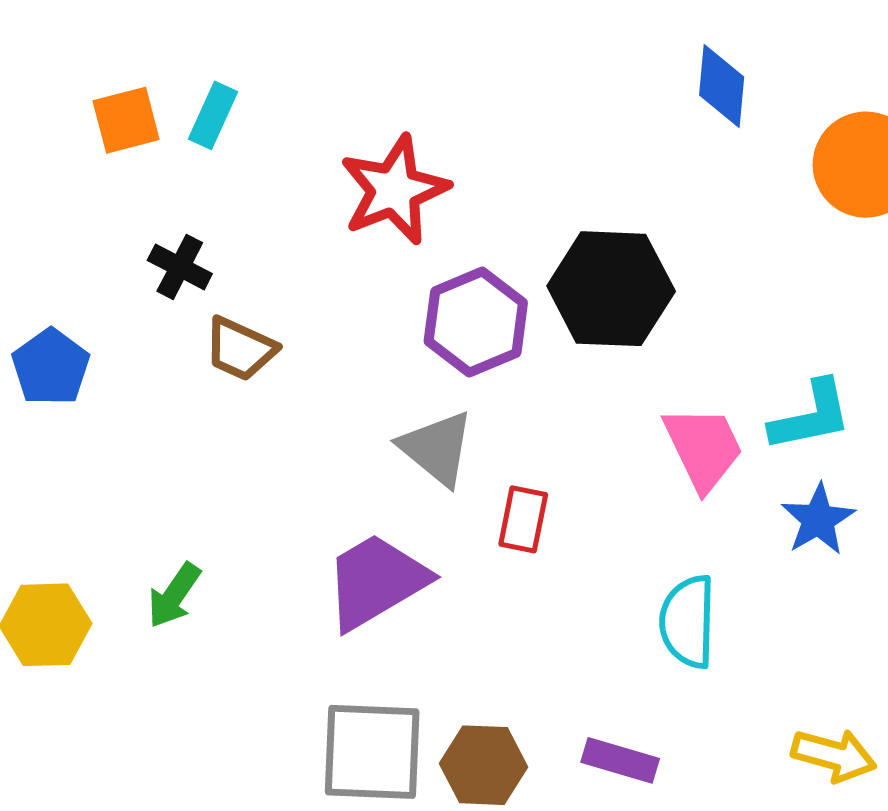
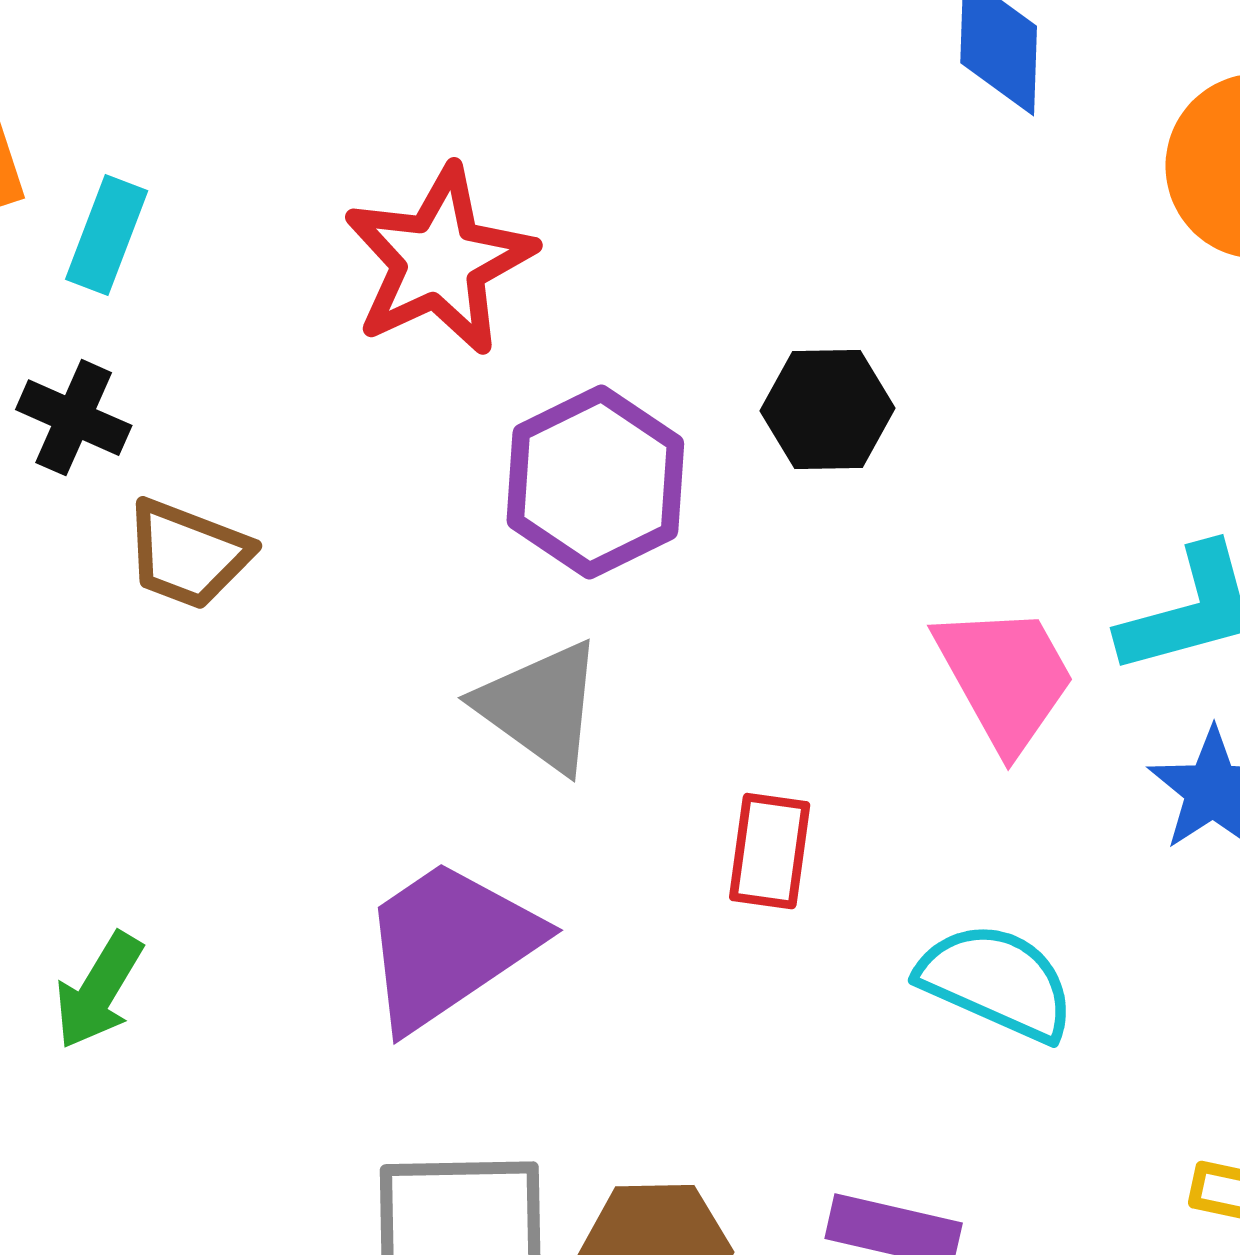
cyan rectangle: (213, 115) -> (107, 235), moved
black hexagon: (611, 289) -> (828, 409), size x0.6
red rectangle: (523, 519) -> (770, 851), moved
cyan semicircle: (688, 622) -> (997, 982), turned 116

